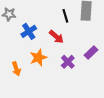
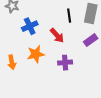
purple rectangle: (91, 53) -> (91, 40), moved
purple cross: (68, 62) -> (65, 63), turned 32

